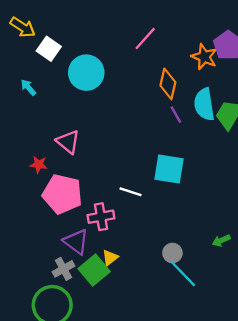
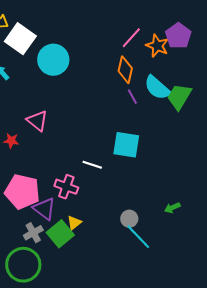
pink line: (145, 39) -> (131, 38), moved
white square: (49, 49) -> (20, 39), size x1.4
cyan semicircle: (204, 104) -> (157, 88), turned -40
pink pentagon: (62, 194) -> (22, 192), moved
pink cross: (101, 217) -> (66, 187), turned 30

